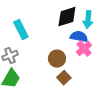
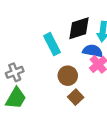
cyan rectangle: (21, 30) -> (52, 44), moved

